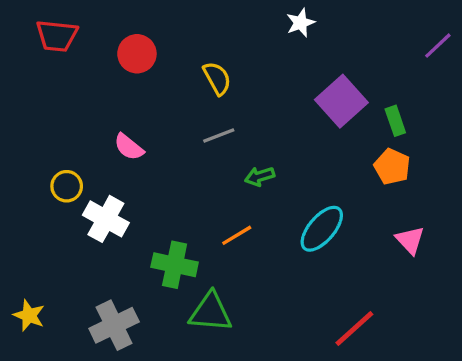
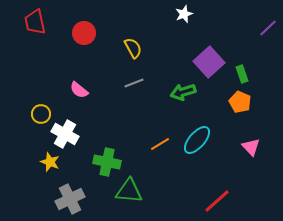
red trapezoid: (57, 36) -> (35, 22), turned 72
green arrow: (260, 176) -> (183, 92), moved, size x1.4
orange line: (237, 235) -> (160, 144), moved
yellow star: (29, 315) -> (50, 162), moved

